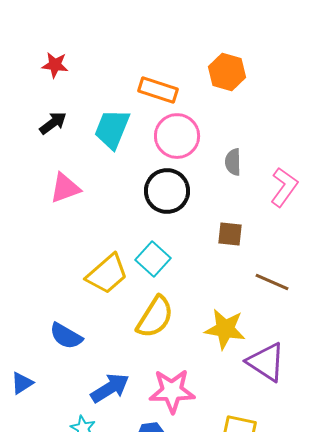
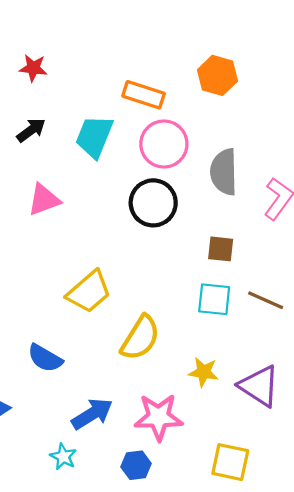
gray semicircle: (233, 162) -> (224, 172), size x1.6
cyan square: (153, 259) -> (214, 299), moved, turned -36
yellow star: (225, 329) -> (204, 372), moved, size x0.7

